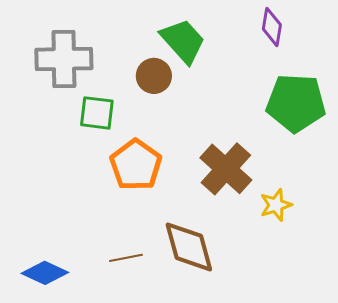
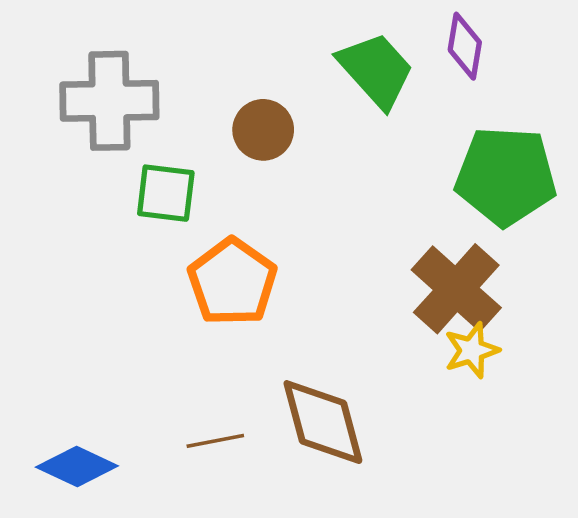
green trapezoid: (183, 41) -> (376, 70), moved
brown cross: (226, 169) -> (456, 289), moved

